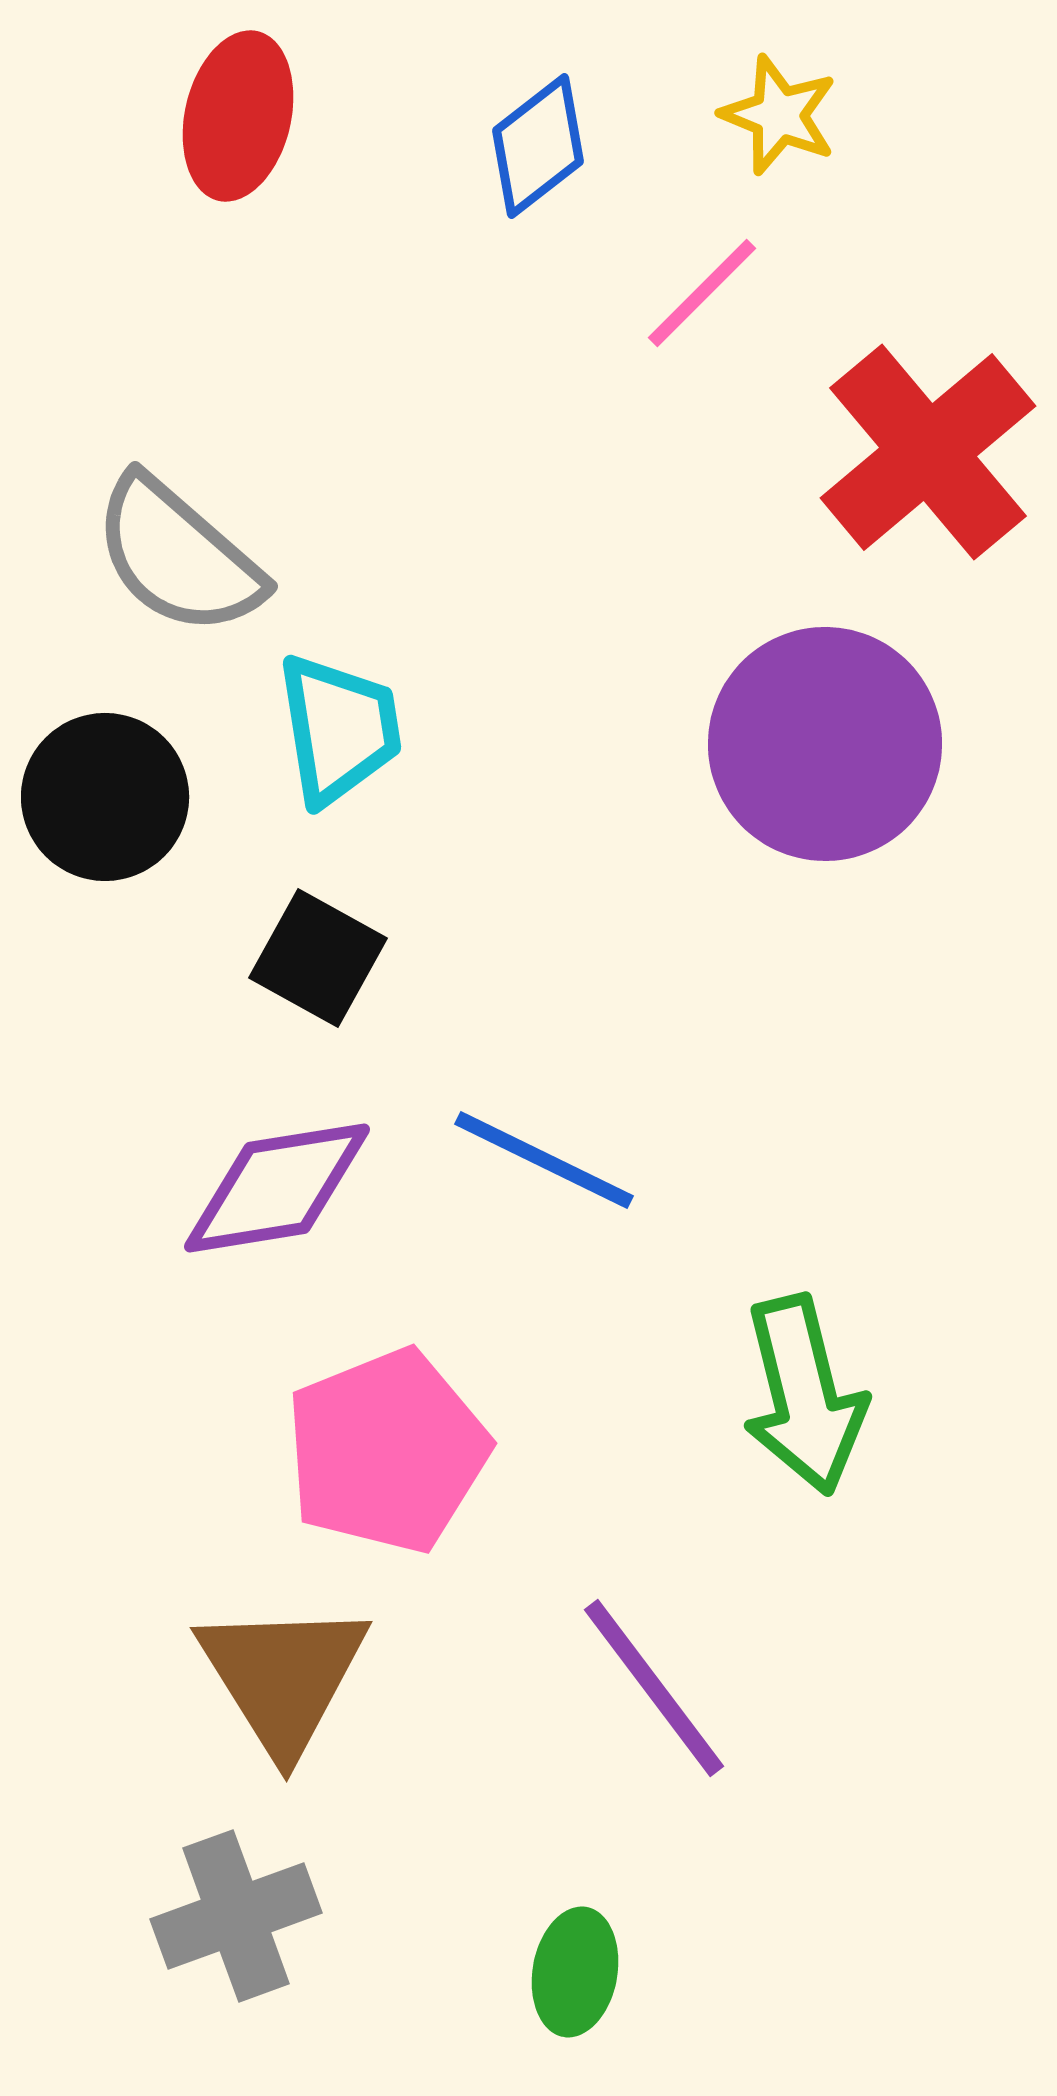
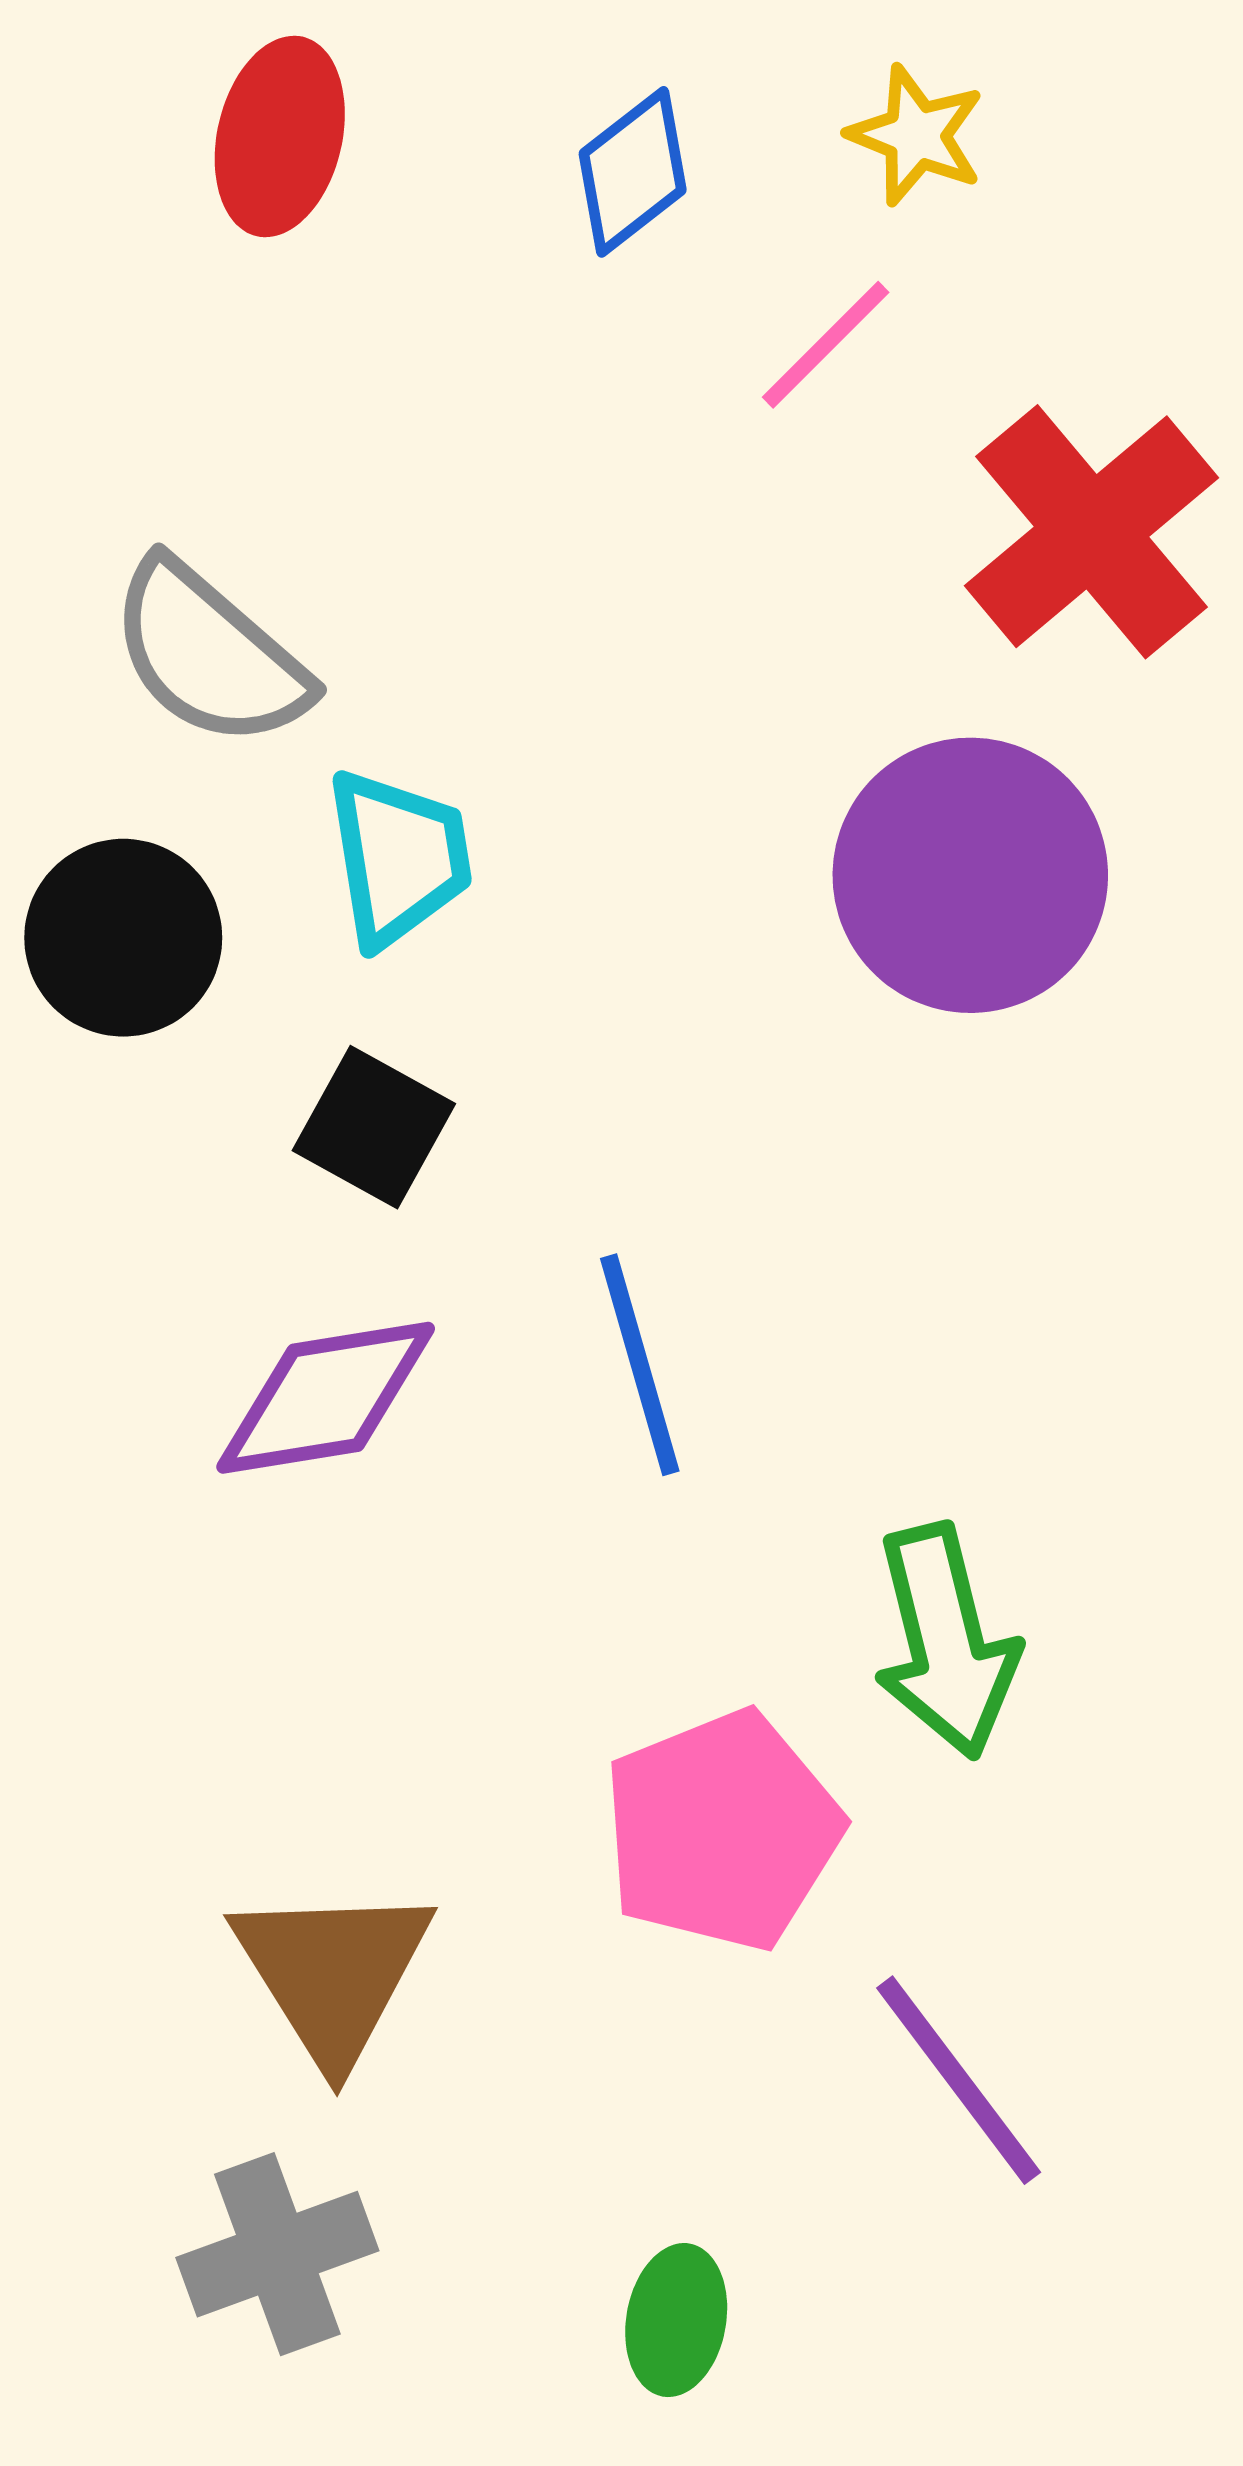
blue line: (544, 1160) -> (640, 1365), turned 48
pink pentagon: (387, 1451) -> (722, 1831), moved
purple line: (654, 1688) -> (959, 2080), moved

